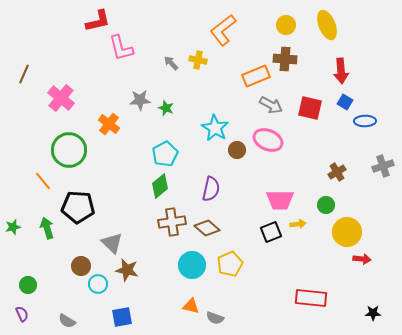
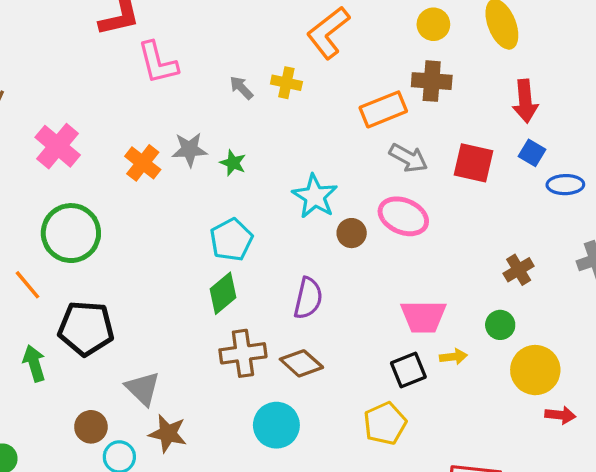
orange cross: (109, 124) -> (143, 163), moved
yellow pentagon: (230, 264) -> (385, 423), moved

